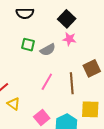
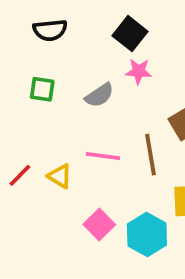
green square: (28, 45) -> (42, 89), moved
pink line: (47, 82) -> (103, 156), turned 72
yellow triangle: (13, 104) -> (60, 176), moved

